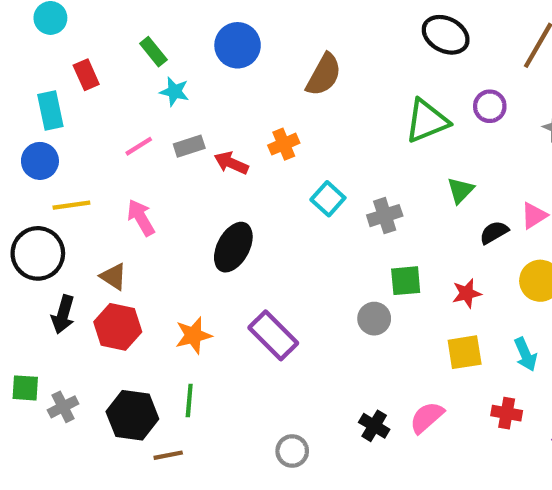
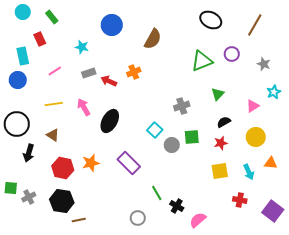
green rectangle: (153, 52) -> (52, 17), moved
pink line: (139, 146) -> (55, 71), moved
cyan square: (328, 199) -> (155, 130), moved
yellow line: (71, 205) -> (54, 104), moved
pink arrow: (141, 218) -> (84, 107), moved
black semicircle: (494, 232) -> (224, 122), moved
gray circle: (374, 319) -> (172, 145), moved
red hexagon: (118, 327) -> (63, 168), moved
green line: (189, 401) -> (157, 193), moved, turned -35
pink semicircle: (427, 417) -> (198, 220), moved

